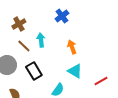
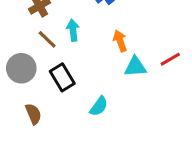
cyan triangle: (75, 71) -> (135, 67), moved, turned -35
red line: (101, 81) -> (170, 59), moved

